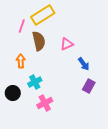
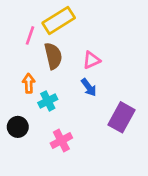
blue arrow: (84, 64) -> (89, 87), moved
cyan cross: (35, 82) -> (48, 101), moved
purple rectangle: (89, 86) -> (121, 117), size x1.5

